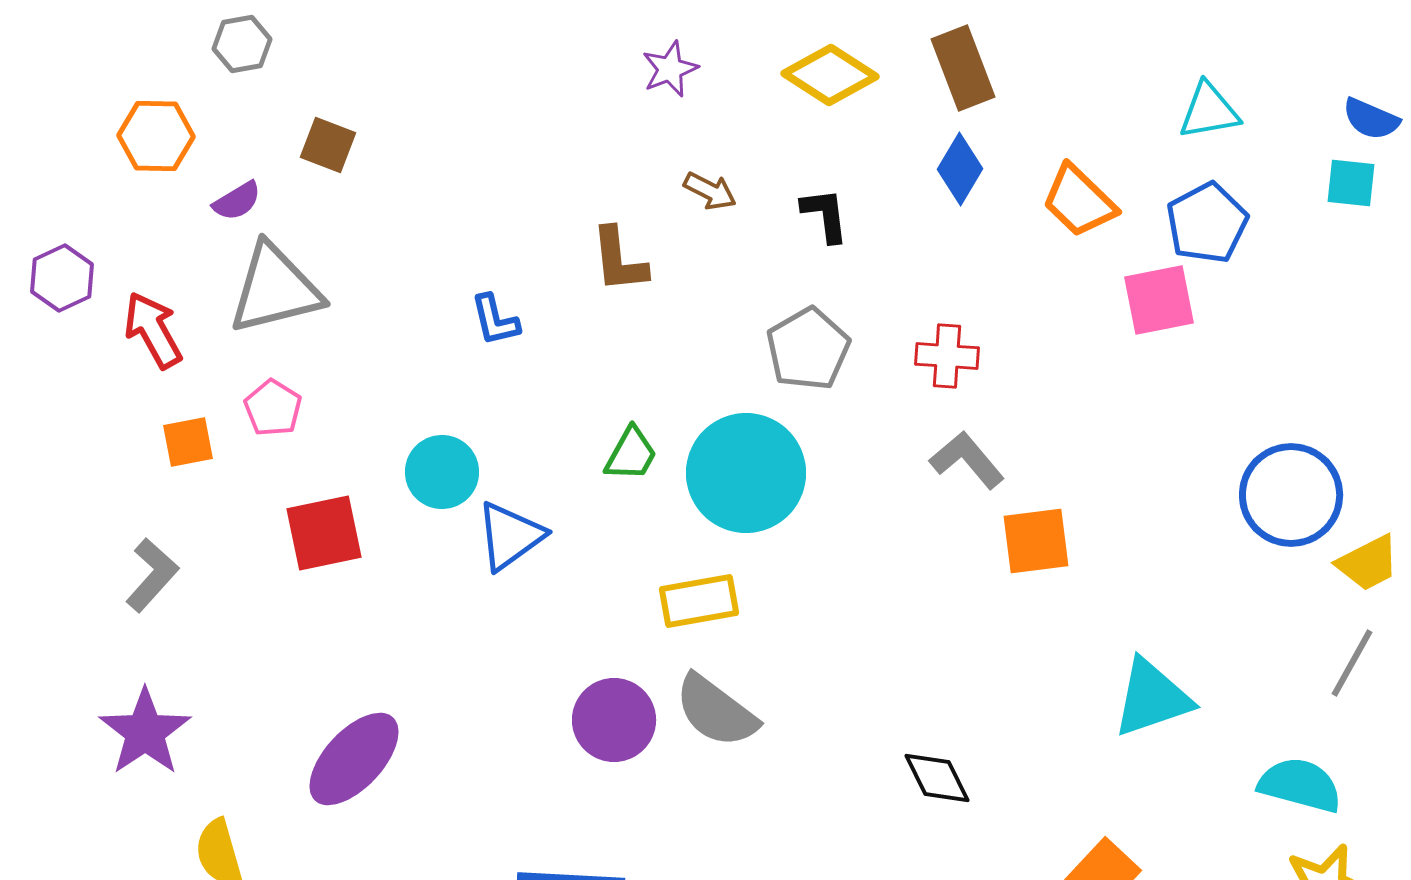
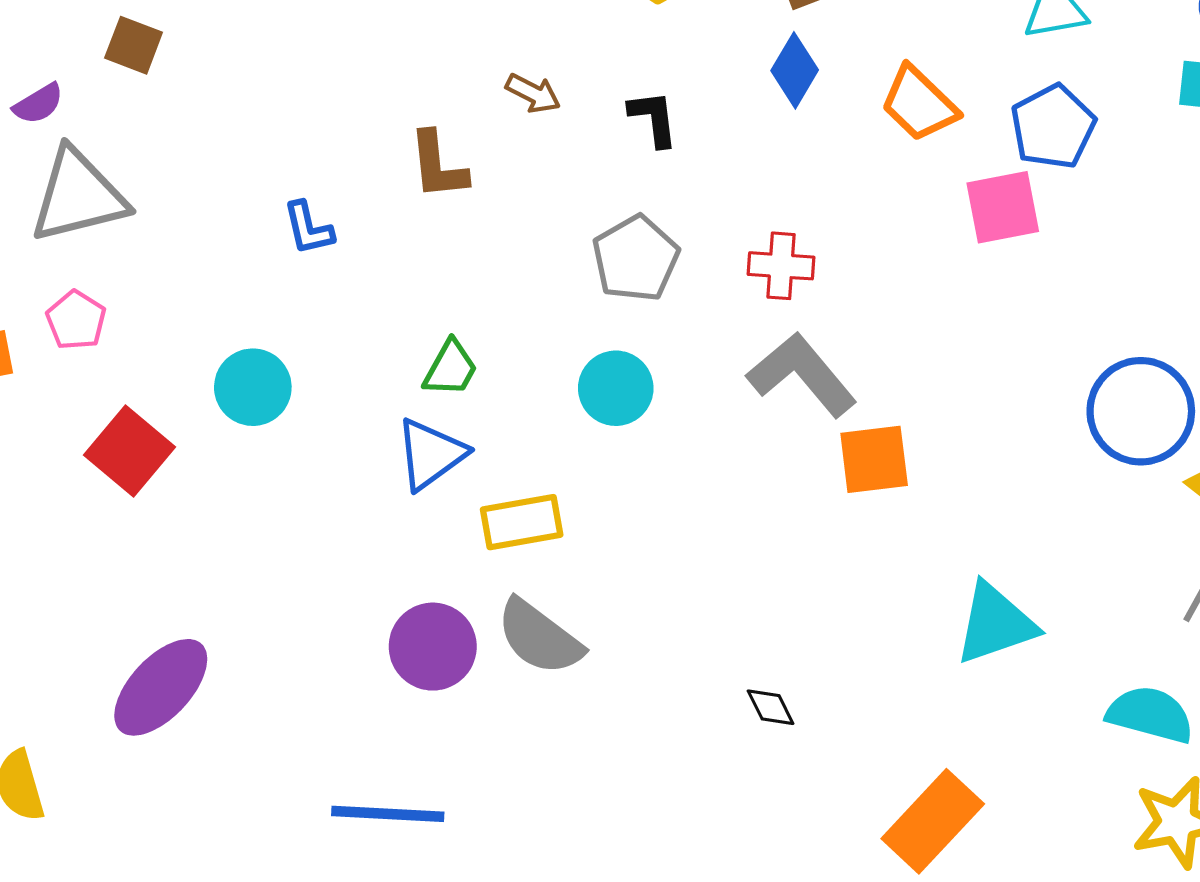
gray L-shape: (967, 460) -> (802, 375), size x1.4
cyan circle: (746, 473) -> (616, 388), moved, size x0.6
red square: (324, 533) -> (129, 451), turned -38
blue triangle: (510, 536) -> (431, 454), moved
black diamond: (937, 778) -> (771, 707), size x0.7

